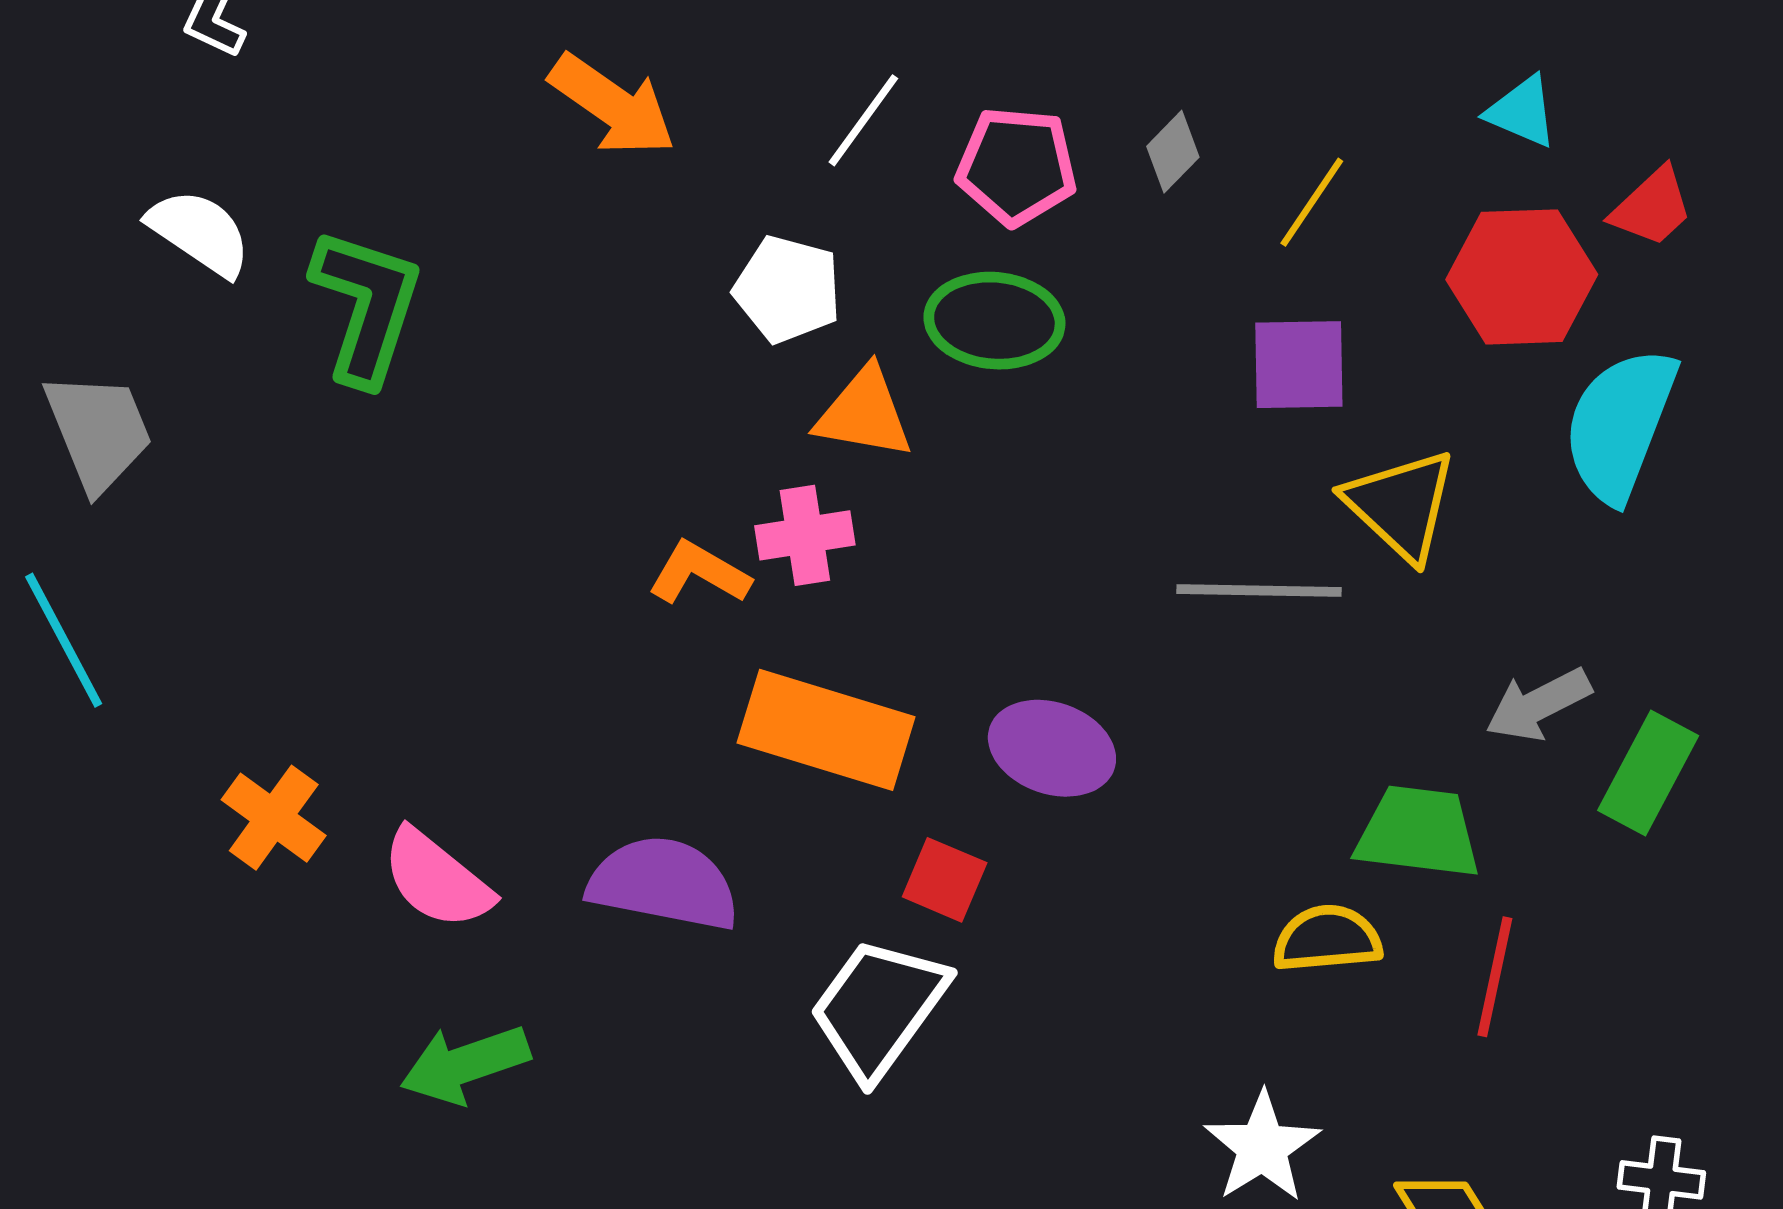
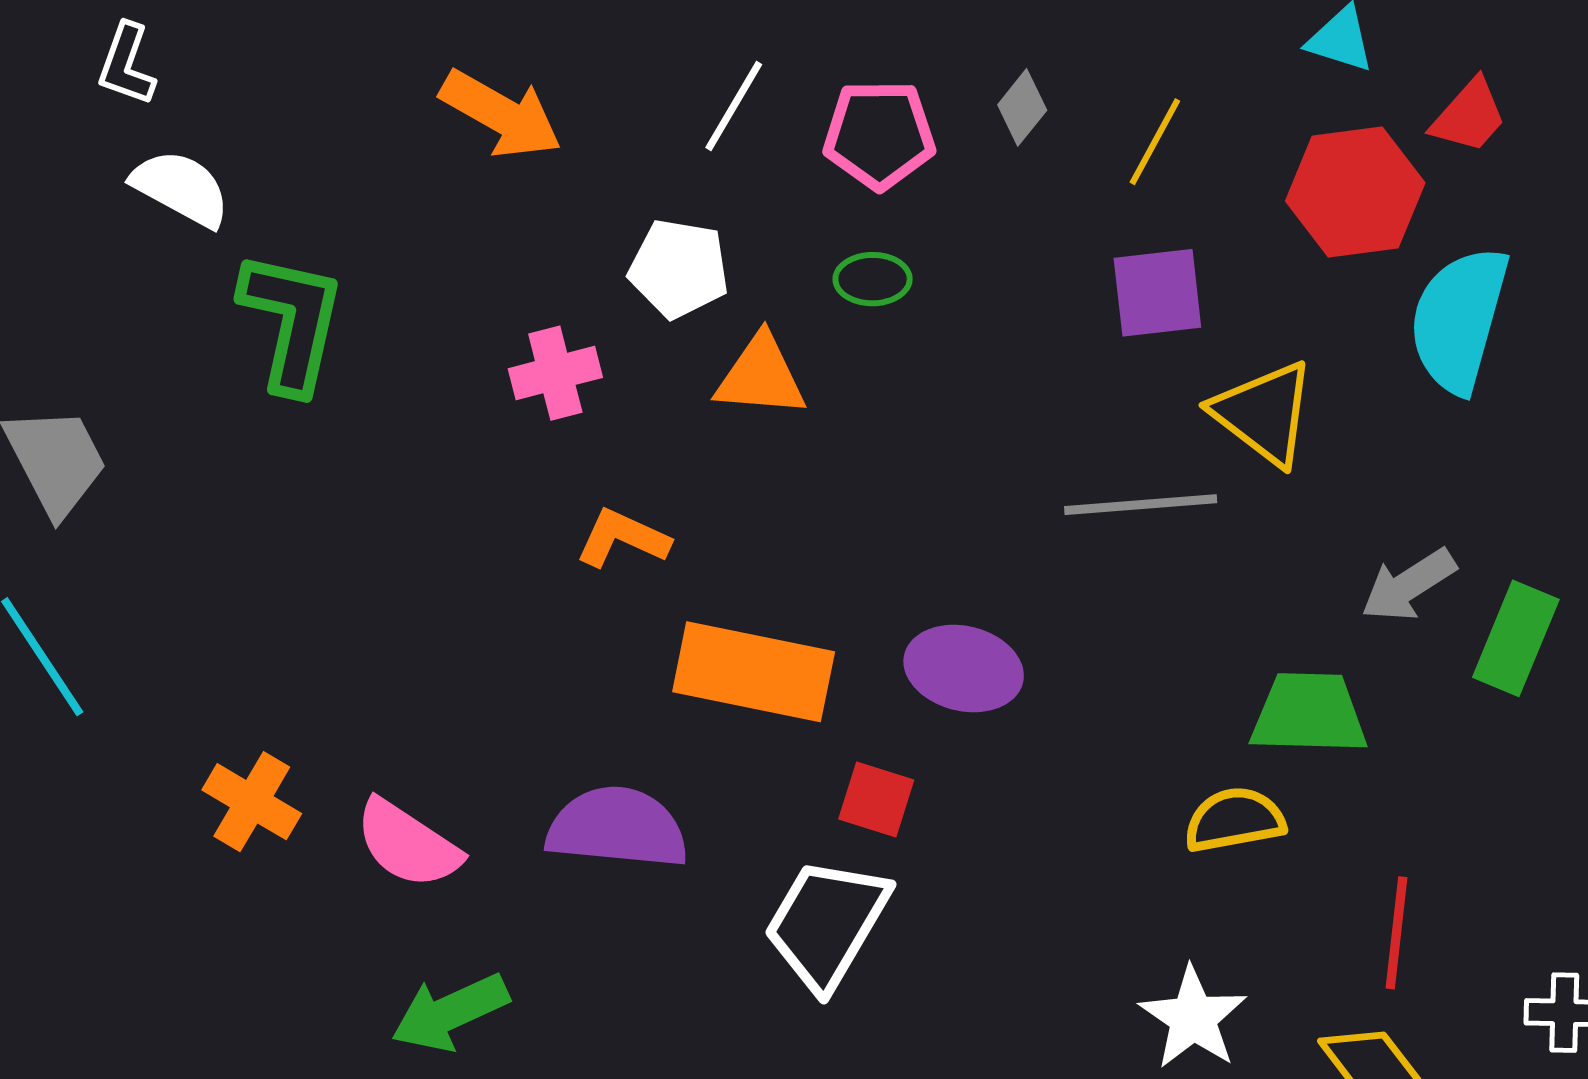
white semicircle: (200, 232) -> (181, 188), moved
green ellipse: (994, 321) -> (873, 279), size x0.6
pink cross: (805, 535) -> (555, 373), moved
red line: (1495, 977) -> (1397, 933), moved

